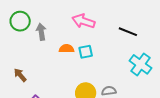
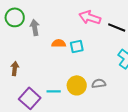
pink arrow: (83, 21) -> (90, 17), moved
brown arrow: (20, 75) -> (15, 68), turned 48

